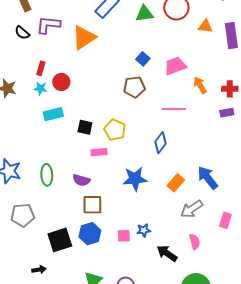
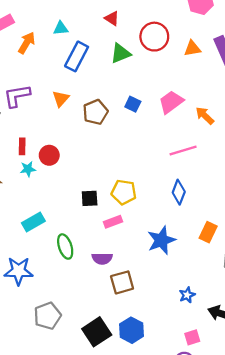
orange triangle: (84, 37) -> (61, 99), size x0.6
brown pentagon: (134, 87) -> (95, 112), moved
cyan rectangle: (53, 114) -> (33, 222), moved
green ellipse: (47, 175) -> (65, 246), moved
blue hexagon: (90, 234) -> (132, 330), moved
pink square: (124, 236) -> (192, 337), moved

